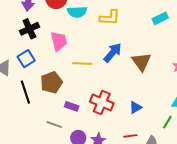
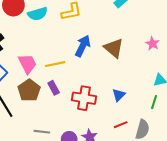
pink trapezoid: (59, 41) -> (27, 64), moved
purple rectangle: (72, 106) -> (54, 88), moved, turned 56

